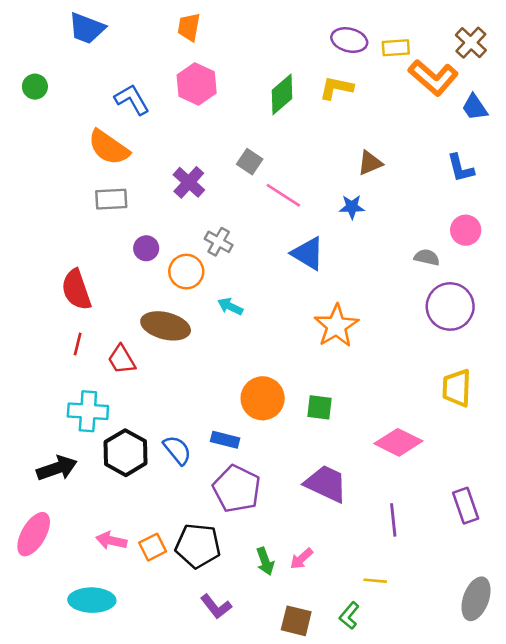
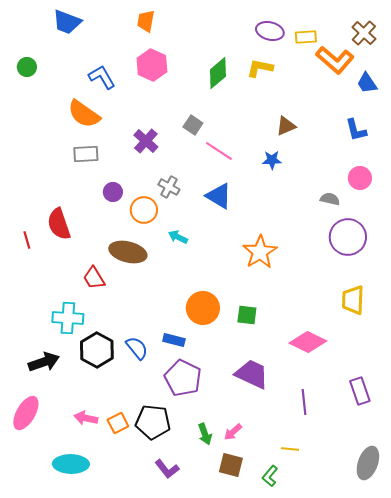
blue triangle: (308, 253) -> (219, 196), moved
red line: (78, 344) -> (27, 240), moved, turned -30
brown square: (296, 621) -> (231, 465), moved

